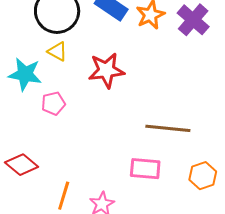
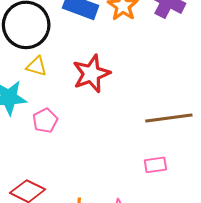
pink rectangle: (145, 169) -> (155, 165), size x0.7

